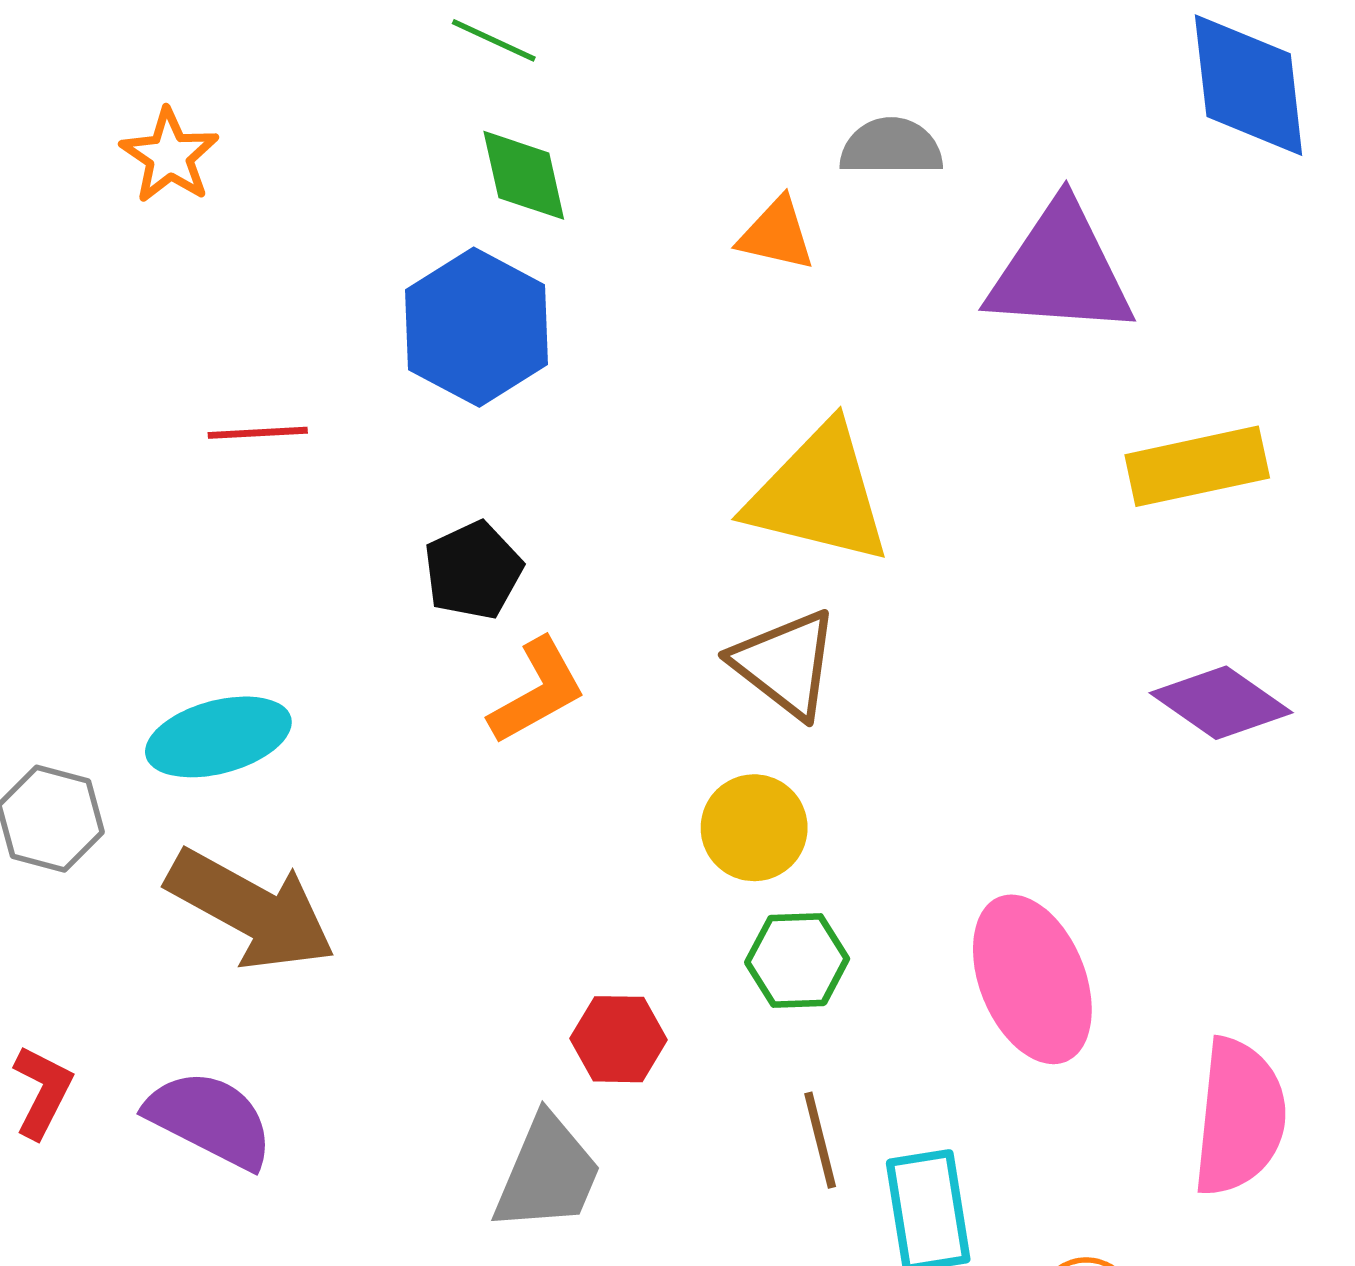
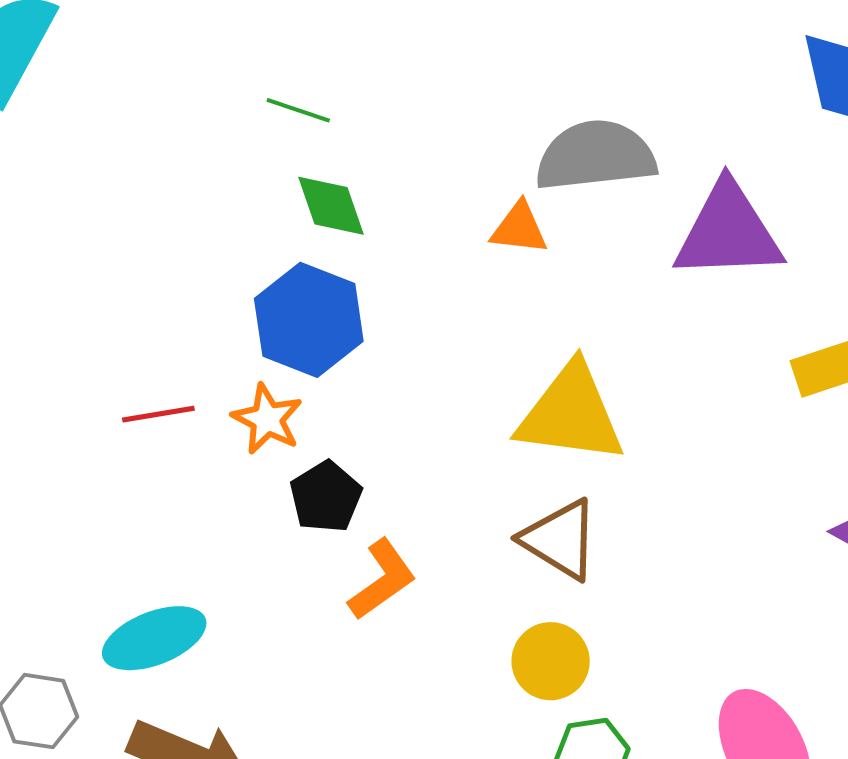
gray semicircle: (891, 147) -> (596, 156), size x1.6
orange star: (170, 156) -> (267, 419), moved

